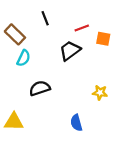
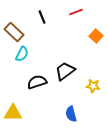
red line: (82, 28) -> (76, 12), moved
orange square: (103, 39) -> (96, 36), turned 32
black trapezoid: (70, 51) -> (65, 71), moved

